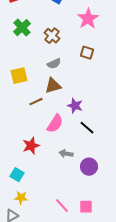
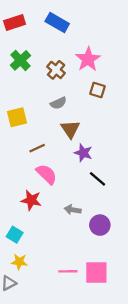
pink star: (88, 19) -> (88, 59), moved
brown triangle: (53, 86) -> (70, 129), moved, turned -48
pink semicircle: (55, 124) -> (47, 174), moved, turned -78
red star: (31, 146) -> (31, 200), turned 30
pink line: (62, 206) -> (68, 271), turned -49
pink square: (86, 207) -> (96, 272), size x1.5

